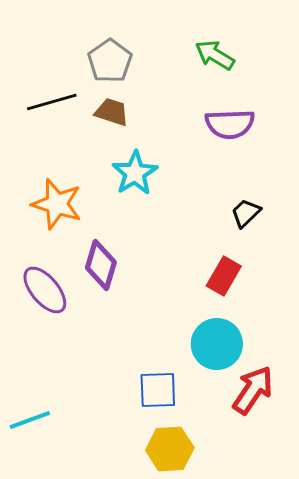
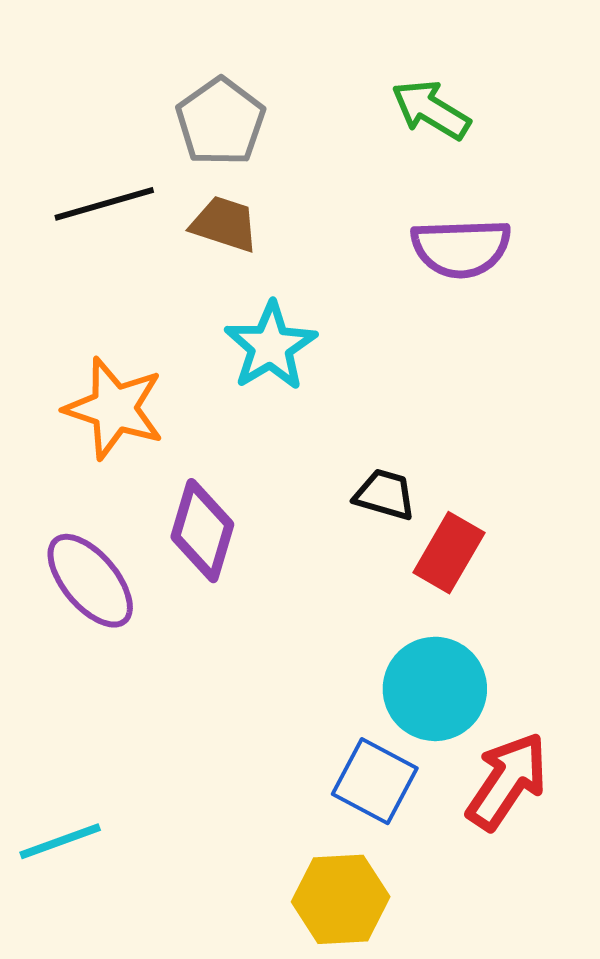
black trapezoid: (246, 213) -> (385, 495), moved, turned 60
blue square: (158, 390) -> (375, 781), moved, turned 30

